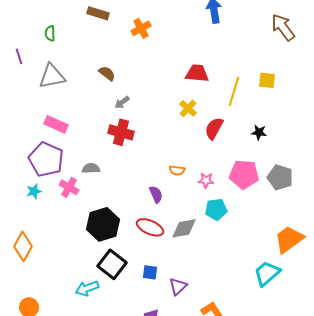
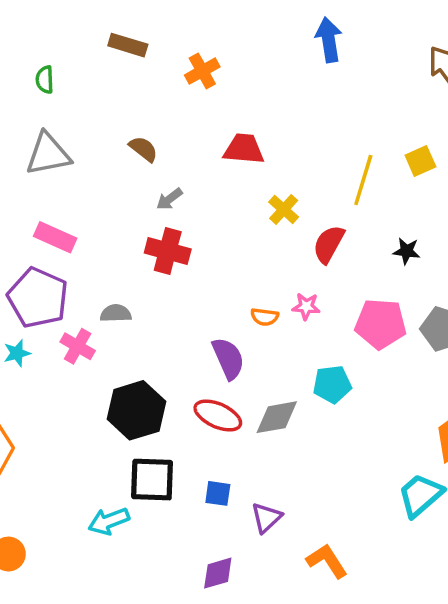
red trapezoid: (197, 73) -> (244, 149), moved
yellow square: (267, 80) -> (420, 161), turned -30
pink star: (206, 180) -> (306, 306), moved
purple semicircle: (156, 194) -> (228, 358), size x1.4
black square: (112, 264) -> (152, 480), turned -36

